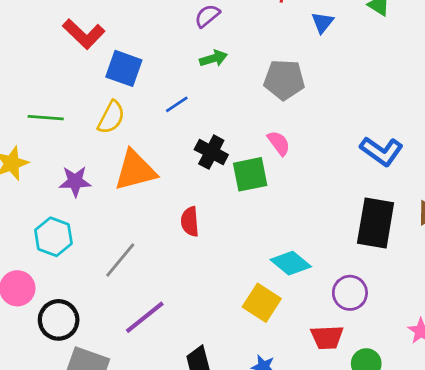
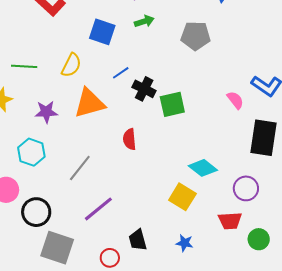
blue square: (124, 68) -> (102, 32), moved
blue line: (177, 104) -> (121, 73), moved
pink semicircle: (279, 143) -> (235, 100), moved

